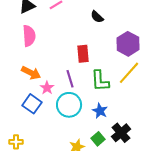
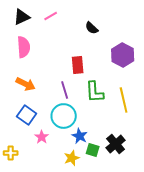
yellow line: (129, 73) -> (124, 100), moved, turned -55
pink star: (47, 88) -> (42, 137), moved
blue star: (100, 111) -> (80, 136), moved
green square: (98, 139) -> (93, 150), turned -32

